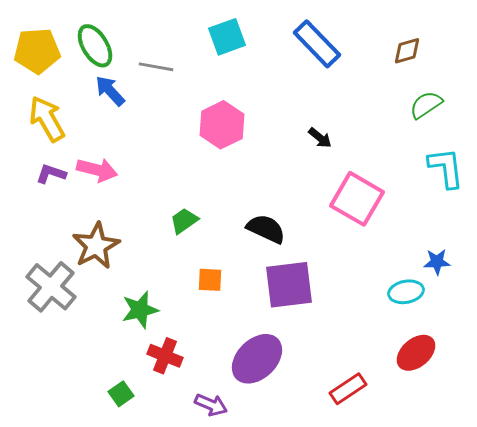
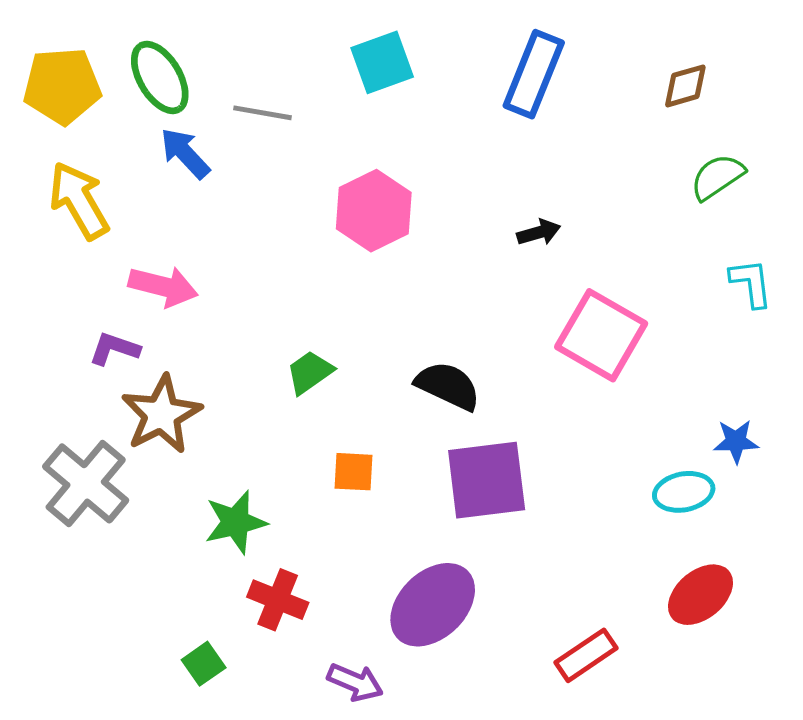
blue rectangle: (317, 44) -> (534, 74), turned 66
black arrow: (320, 138) -> (539, 232), turned -55
cyan L-shape: (446, 168) -> (751, 283), size x0.7
purple L-shape: (51, 174) -> (114, 349), moved

